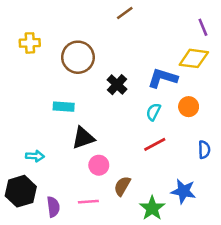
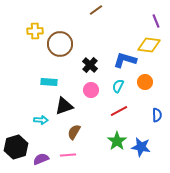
yellow cross: (30, 43) -> (35, 31), moved
cyan arrow: (35, 156) -> (41, 120), moved
pink circle: (99, 165) -> (91, 90), moved
brown semicircle: (122, 186) -> (74, 132), moved
purple semicircle: (53, 207) -> (41, 159), turned -105
green star: (152, 208) -> (117, 141), moved

